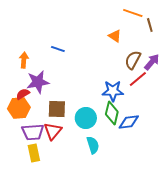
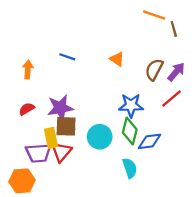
orange triangle: (115, 36) -> (117, 59), moved
red line: (138, 79) -> (172, 98), moved
purple star: (38, 82) -> (60, 108), moved
orange hexagon: (19, 108) -> (22, 181), moved
cyan semicircle: (93, 145) -> (130, 168), moved
yellow rectangle: (34, 153) -> (51, 138), moved

